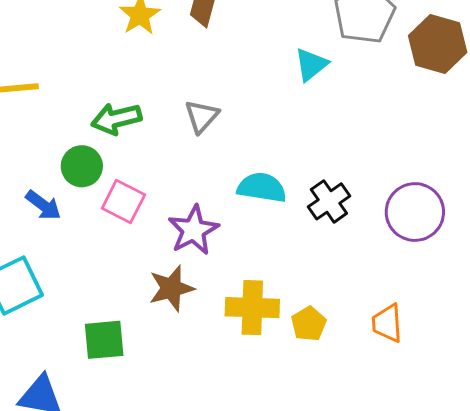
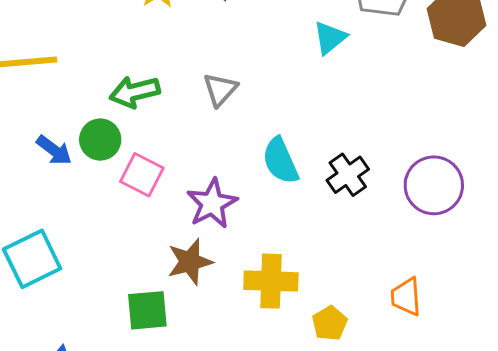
cyan semicircle: (262, 187) -> (280, 161), turned -123
blue arrow: (43, 205) -> (54, 150), moved
yellow pentagon: (309, 324) -> (330, 323), moved
green square: (104, 340) -> (147, 310), moved

